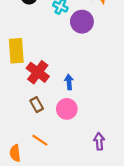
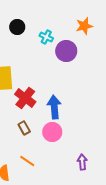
blue arrow: (69, 82) -> (54, 107), size x1.6

